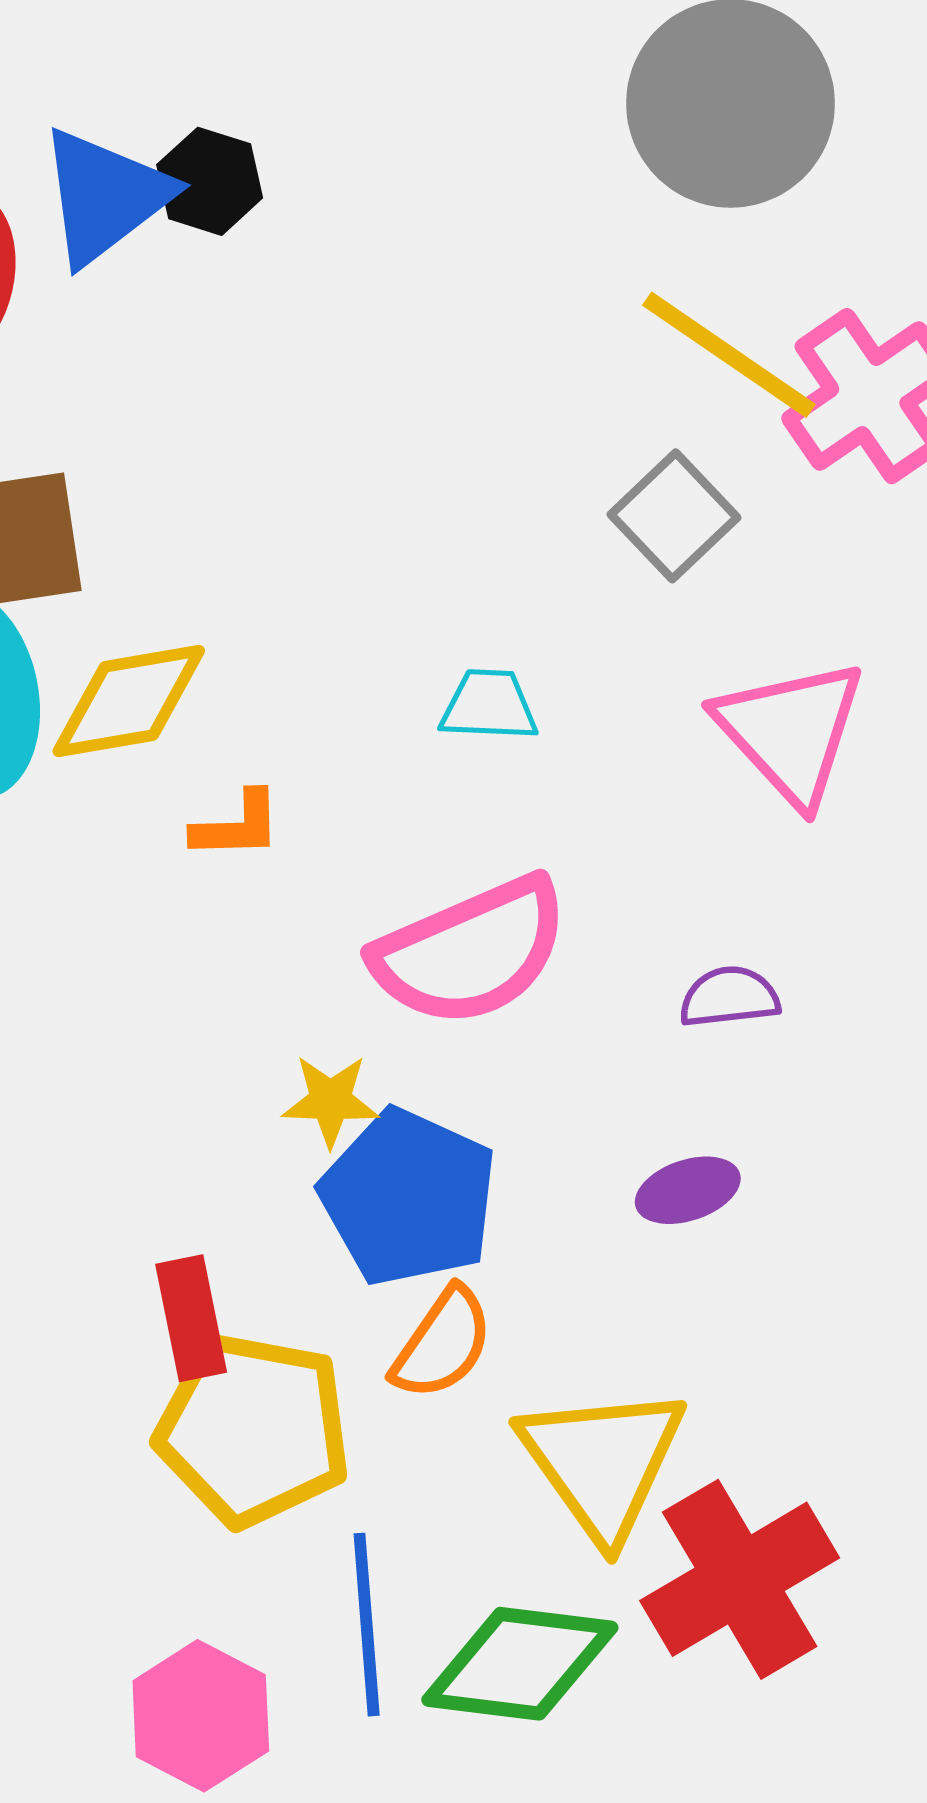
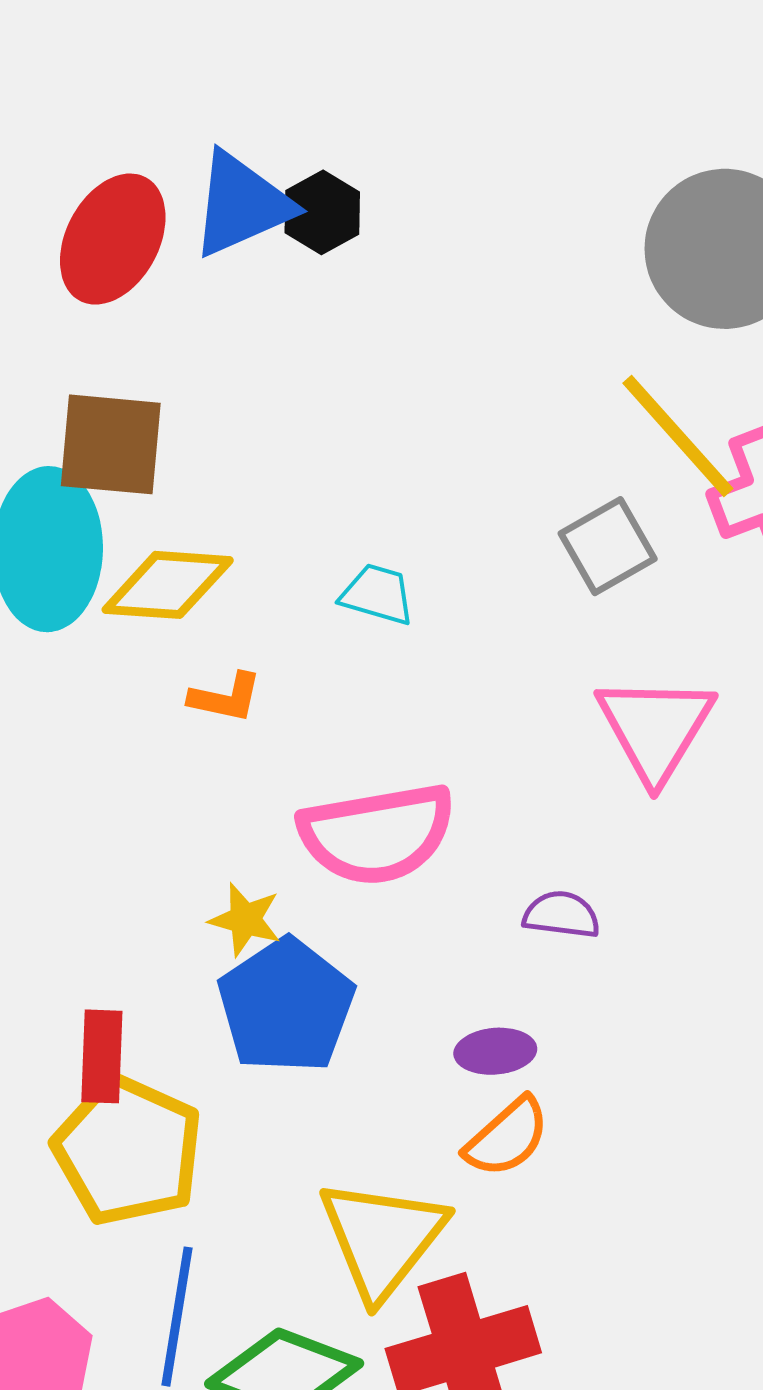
cyan trapezoid: (489, 705) -> (377, 594), moved
orange semicircle: (442, 1344) -> (507, 1137), moved

